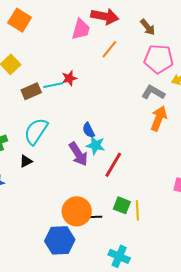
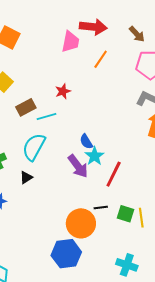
cyan line: (53, 85) -> (46, 116), moved
cyan star: (96, 145) -> (94, 156), turned 30
black line: (95, 217) -> (101, 207), moved

